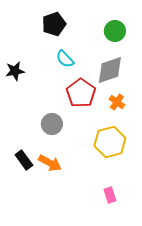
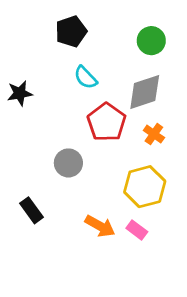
orange arrow: (50, 163) -> (100, 226), moved
pink rectangle: (110, 195) -> (137, 230), moved, turned -35

